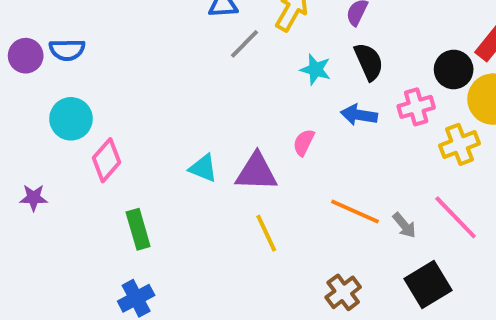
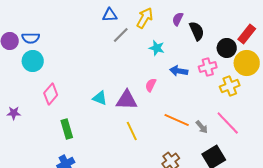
black semicircle: (369, 62) -> (197, 31), moved
cyan circle: (71, 119) -> (33, 61), moved

